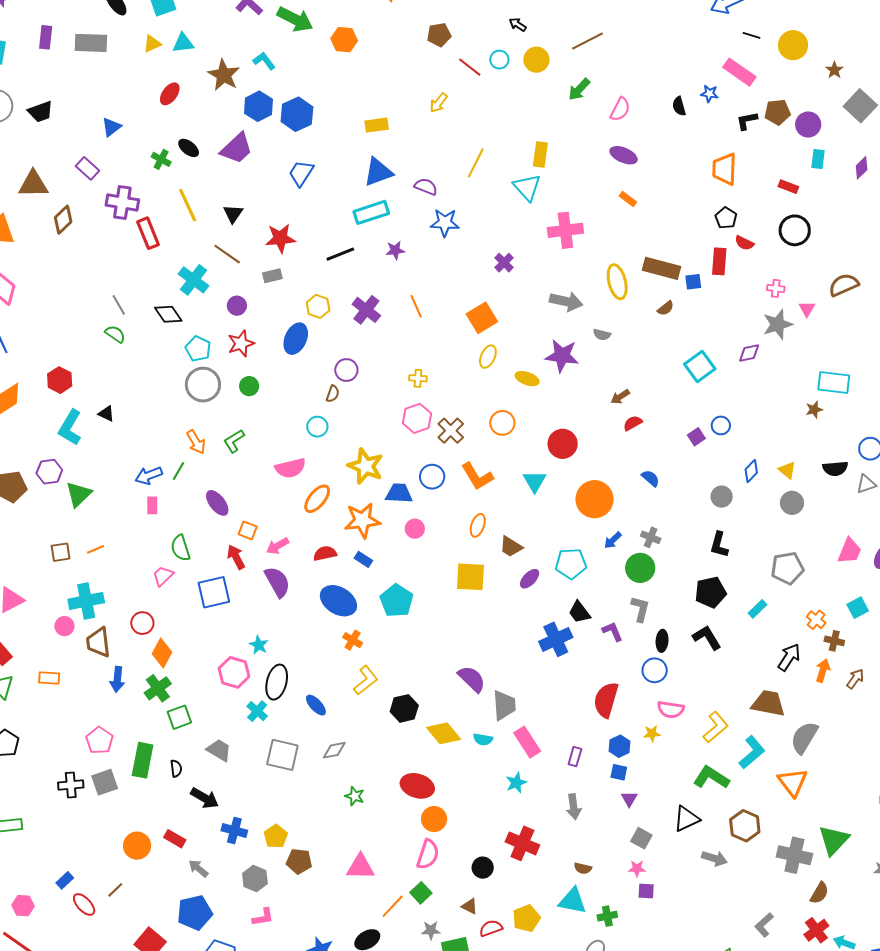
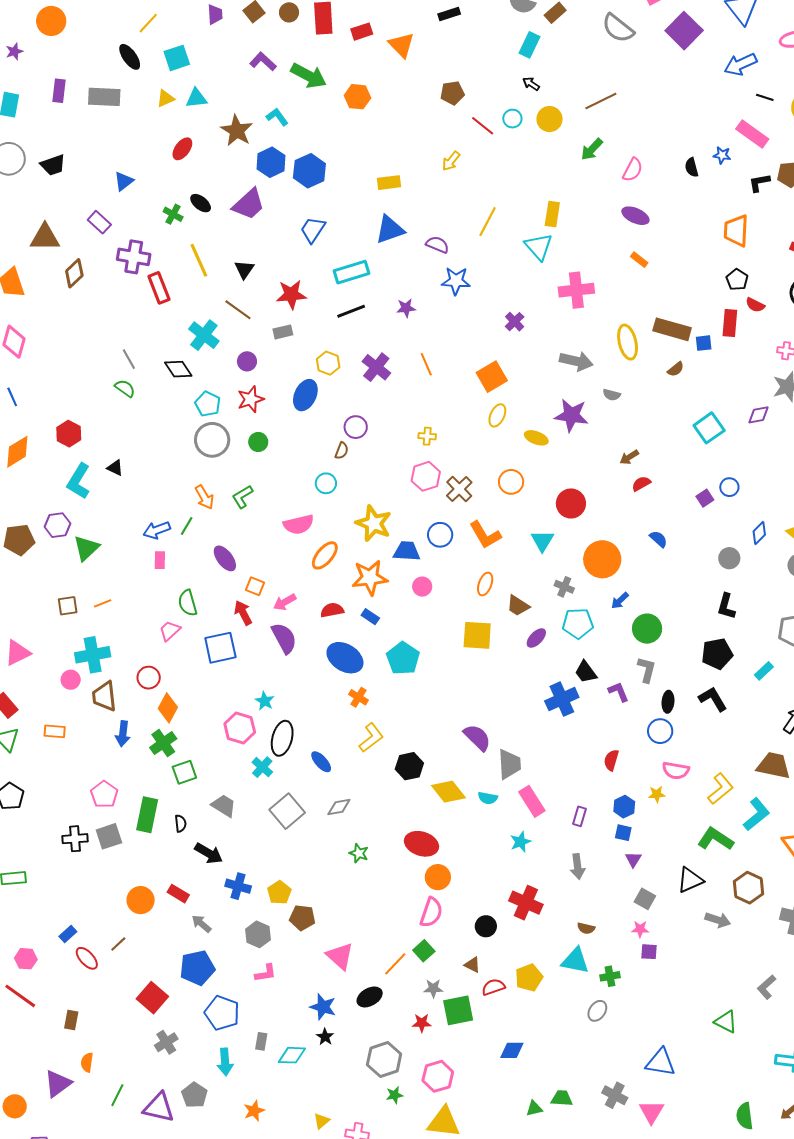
cyan rectangle: (371, 212) -> (351, 272), moved
gray cross: (651, 537) -> (564, 587), moved
red semicircle: (606, 700) -> (611, 760), size x0.6
gray square: (282, 755) -> (287, 811), turned 36
pink triangle: (360, 867) -> (340, 956), moved, turned 40

